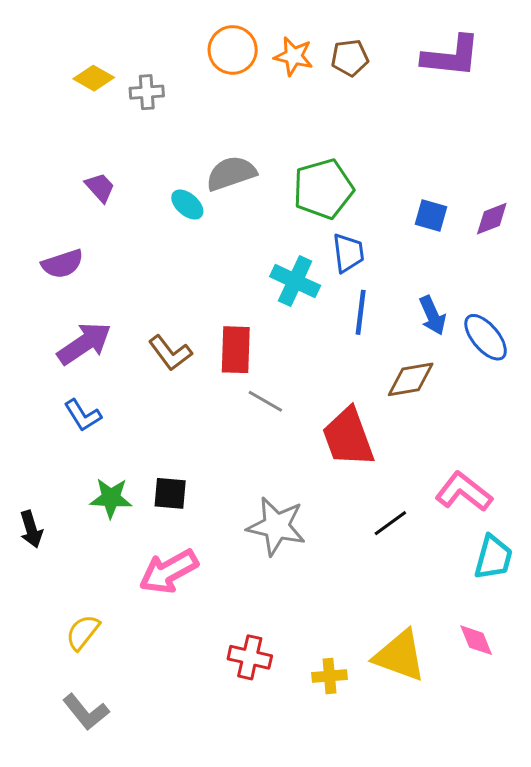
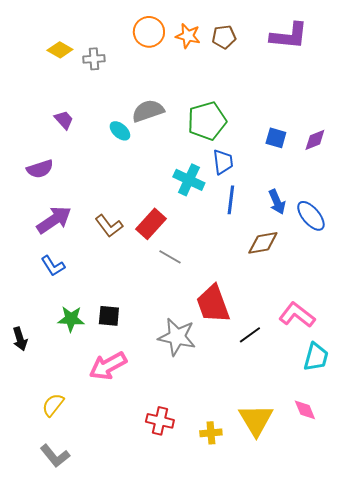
red rectangle: (236, 350) -> (151, 224), turned 40
red trapezoid: (348, 437) -> (213, 304), moved
yellow triangle: (400, 656) -> (256, 420), turned 39

